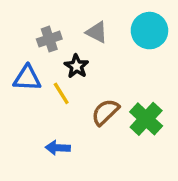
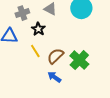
yellow line: (61, 93) -> (35, 51), moved
blue arrow: (58, 148) -> (54, 77), moved, turned 32

